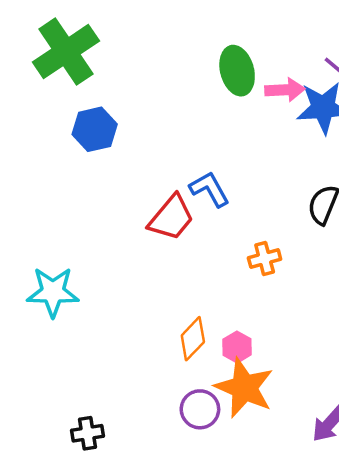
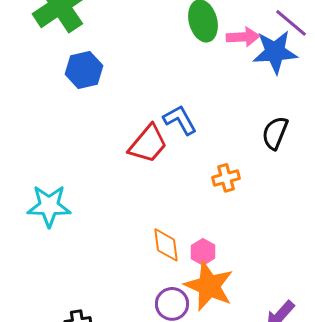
orange diamond: (193, 339) -> (166, 245), turned -51

